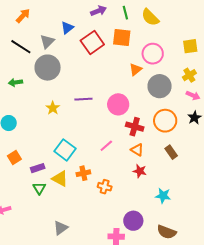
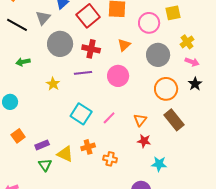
yellow square: (190, 46) -> (173, 13), moved
gray circle: (48, 68) -> (60, 44), moved
orange triangle: (136, 70) -> (124, 45), moved
green arrow: (15, 82) -> (23, 62), moved
red cross: (135, 127) -> (91, 49), moved
cyan square: (65, 150) -> (81, 114), moved
orange triangle: (137, 150) -> (140, 120), turned 40
brown rectangle: (171, 152) -> (174, 120), size x1.5
cyan star: (163, 196) -> (159, 164), moved

